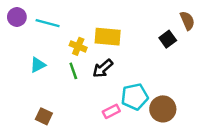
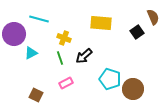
purple circle: (17, 17) -> (14, 34), moved, size x1.5
yellow rectangle: (108, 37) -> (101, 23), moved
cyan pentagon: (135, 97) -> (110, 79), turned 30
pink rectangle: (111, 111) -> (66, 83), moved

